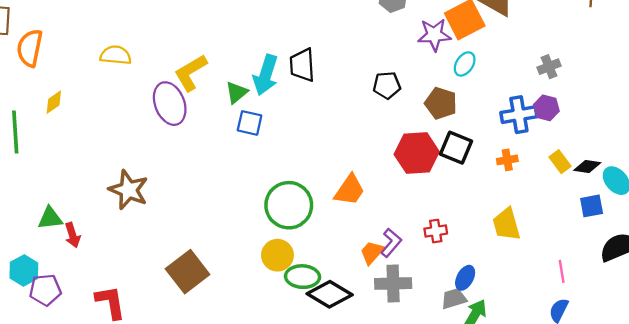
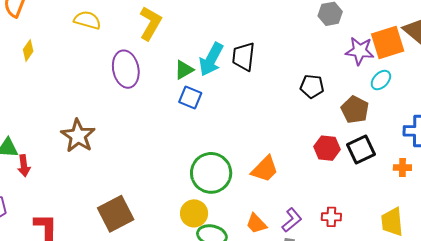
yellow L-shape: (191, 73) -> (150, 23), moved, turned 140
yellow diamond: (54, 102) -> (28, 50), turned -30
black square: (456, 148) -> (361, 149), turned 32
red hexagon: (417, 153) -> (327, 148), size x0.7
orange trapezoid: (372, 252) -> (256, 224), moved, turned -95

